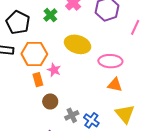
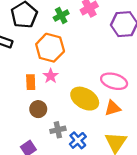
yellow ellipse: (78, 44) -> (85, 99), moved
orange hexagon: (34, 54) -> (50, 48), moved
orange triangle: (115, 85) -> (113, 108), turned -42

